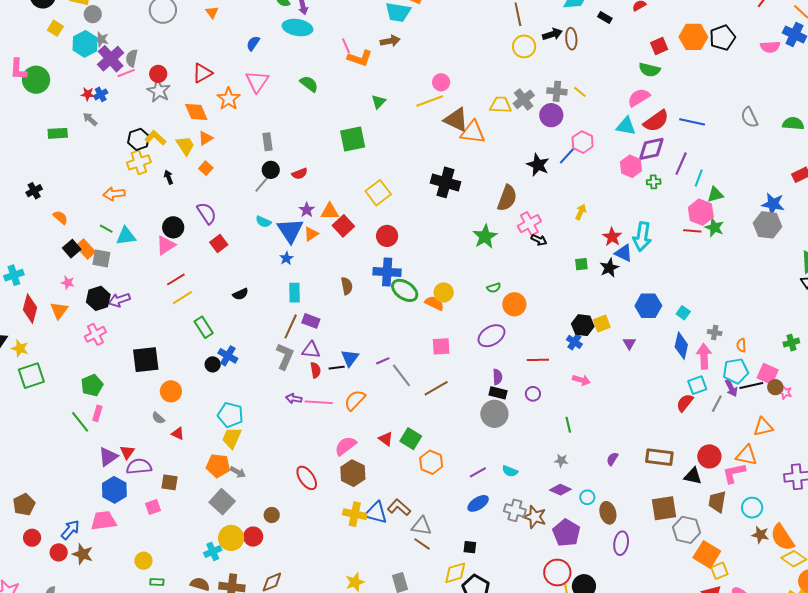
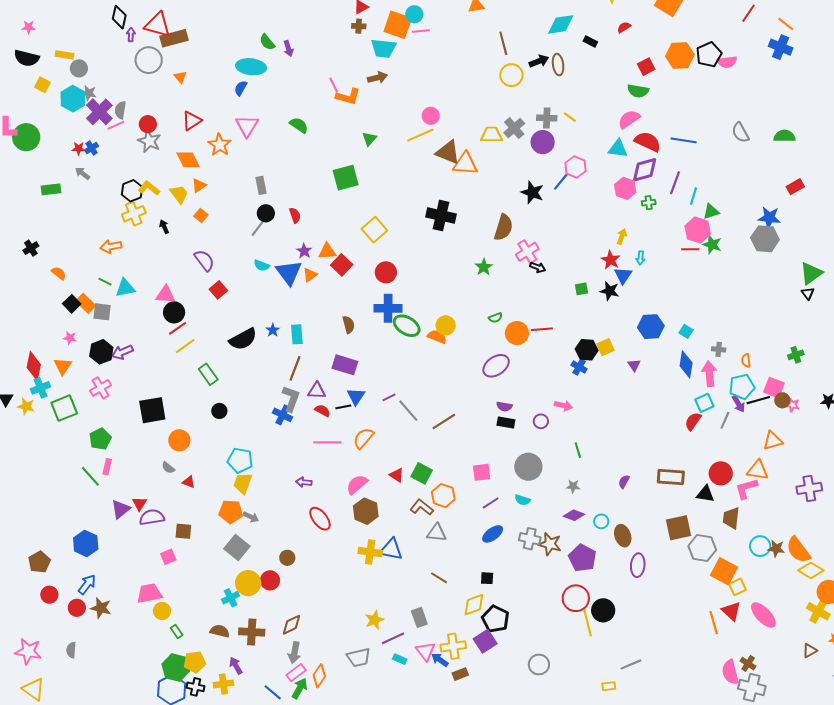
orange triangle: (212, 12) -> (180, 77), moved
cyan ellipse: (297, 28) -> (251, 67), moved
pink semicircle: (770, 47) -> (727, 62), moved
red semicircle: (656, 121) -> (648, 142), turned -116
red semicircle: (300, 174) -> (295, 215), turned -84
yellow arrow: (581, 212) -> (622, 237), moved
black circle: (173, 227) -> (174, 312), moved
green star: (485, 237) -> (484, 267), size x0.7
cyan arrow: (642, 237) -> (641, 258), size x0.5
pink triangle: (166, 245) -> (165, 295), turned 40
blue triangle: (624, 253) -> (623, 275), turned 42
blue star: (286, 258) -> (273, 330), moved
black star: (609, 268) -> (610, 291), turned -30
cyan cross: (14, 275) -> (41, 388), moved
black semicircle: (240, 294) -> (243, 339), size x1.8
purple rectangle: (311, 321) -> (345, 365), moved, size x1.4
pink square: (441, 346) -> (482, 472), moved
blue cross: (228, 356) -> (283, 415), moved
red line: (538, 360) -> (542, 329), moved
red semicircle: (316, 370) -> (322, 411), turned -49
green square: (31, 376) -> (64, 408), moved
purple semicircle: (497, 377) -> (504, 407), turned 105
pink arrow: (581, 380) -> (563, 406), moved
purple arrow: (294, 399) -> (304, 482), moved
gray circle: (494, 414) -> (528, 467), moved
blue hexagon: (114, 490) -> (86, 543), moved
brown L-shape: (399, 507) -> (422, 507), moved
cyan circle: (752, 508) -> (760, 546), moved
pink trapezoid: (104, 521) -> (149, 593), moved
gray triangle: (421, 526) -> (437, 533), moved
green rectangle: (157, 582) -> (177, 631), turned 56

